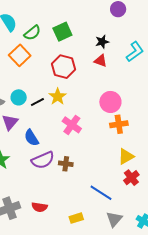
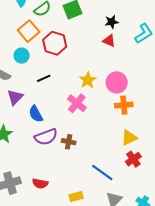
red hexagon: (63, 67) -> (55, 43), moved
cyan circle: (19, 97) -> (22, 56), moved
yellow star: (58, 97) -> (88, 80), moved

